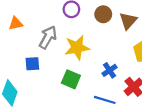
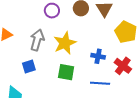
blue cross: (110, 70) -> (98, 56), turned -32

